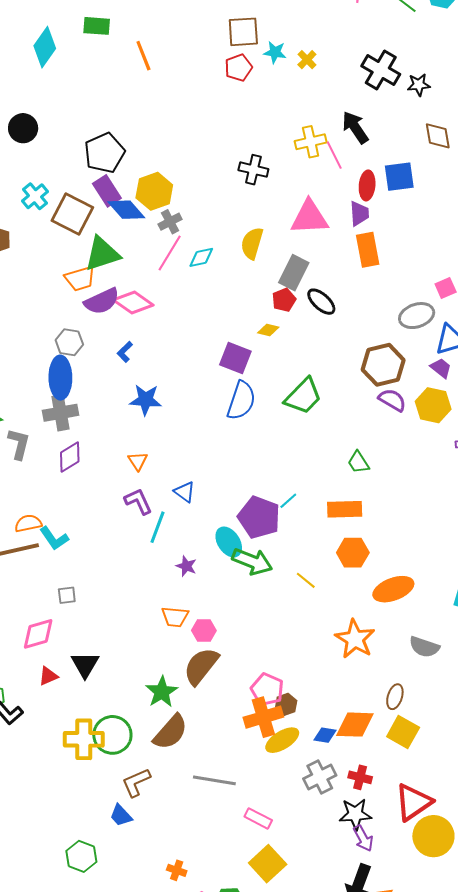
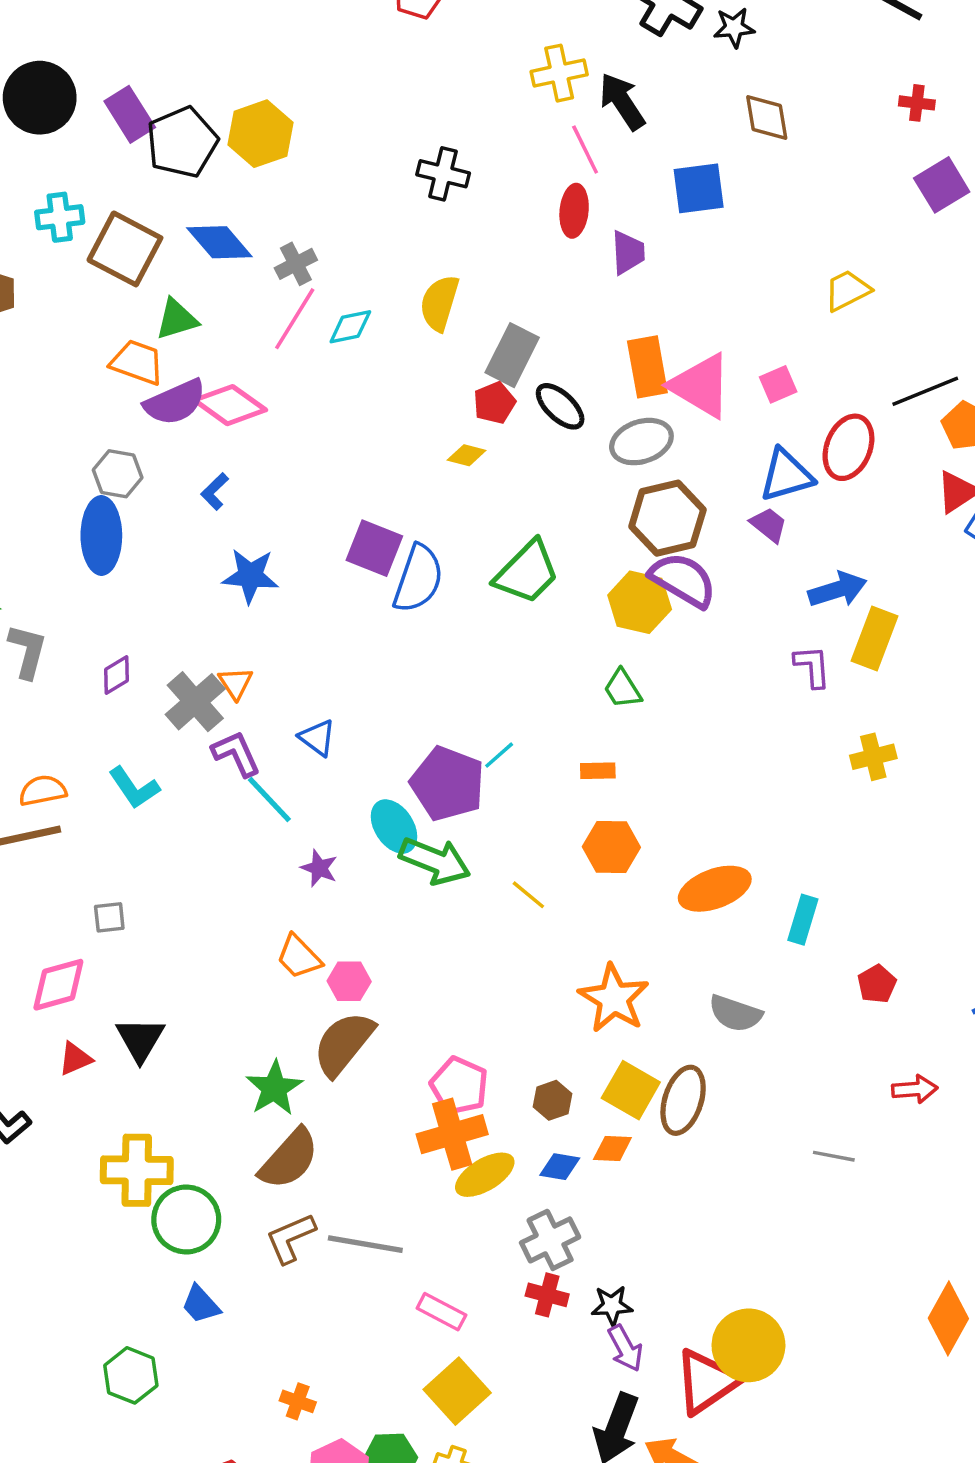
black circle: (23, 128) -> (40, 98), size x1.4
yellow cross: (311, 142) -> (559, 73), moved
red ellipse: (367, 185) -> (574, 211), moved
purple rectangle: (107, 191) -> (130, 114), moved
yellow hexagon: (154, 191) -> (261, 134), moved
cyan cross: (35, 196) -> (60, 217), turned 32
pink triangle: (309, 217) -> (701, 386), moved, turned 33
orange rectangle: (368, 250) -> (647, 367), moved
green triangle: (102, 254) -> (177, 319), size x0.7
orange trapezoid: (80, 279) -> (137, 362), turned -144
gray ellipse: (417, 316) -> (641, 442), moved
purple square: (235, 358) -> (374, 548), moved
purple semicircle: (392, 400) -> (683, 580), size x1.4
yellow hexagon: (433, 405) -> (640, 602), moved
gray cross: (61, 413) -> (195, 702), moved, turned -32
purple diamond: (70, 457) -> (116, 675), size x0.7
orange rectangle: (345, 509) -> (598, 771), size x0.6
cyan line: (158, 527) -> (269, 799), turned -64
cyan L-shape: (54, 538) -> (134, 788), moved
orange ellipse: (393, 589) -> (715, 889), moved
orange trapezoid: (175, 617) -> (299, 957), turned 40
brown ellipse: (395, 697) -> (683, 1100), size x1.5
brown hexagon: (286, 704) -> (553, 1100), moved
orange diamond: (355, 725) -> (612, 1148), size x0.6
yellow square: (403, 732) -> (631, 1090), moved
green circle: (112, 735) -> (186, 1219), moved
red cross: (360, 777) -> (547, 1295), moved
brown L-shape: (136, 782) -> (291, 1238), moved
red triangle: (413, 802) -> (707, 1382), moved
black star: (355, 814) -> (612, 1306), size x0.7

